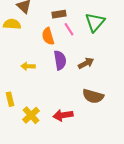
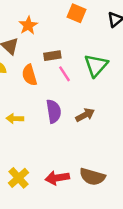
orange semicircle: (48, 36) -> (29, 75), moved
brown semicircle: (93, 96) -> (92, 177), moved

